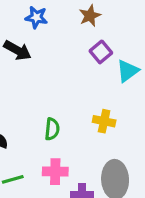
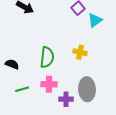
green semicircle: (52, 129) -> (47, 57), size x1.5

